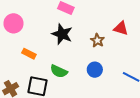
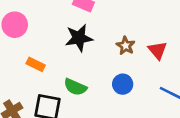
red triangle: (121, 28) -> (158, 50), moved, turned 35
black star: (62, 34) -> (79, 38), turned -30

